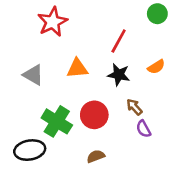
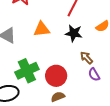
red circle: (94, 115) -> (56, 76), moved
green cross: (57, 121) -> (27, 71), turned 35

